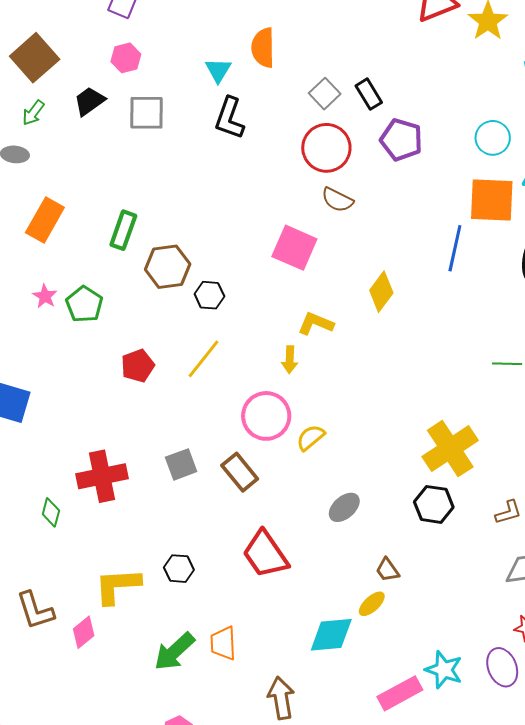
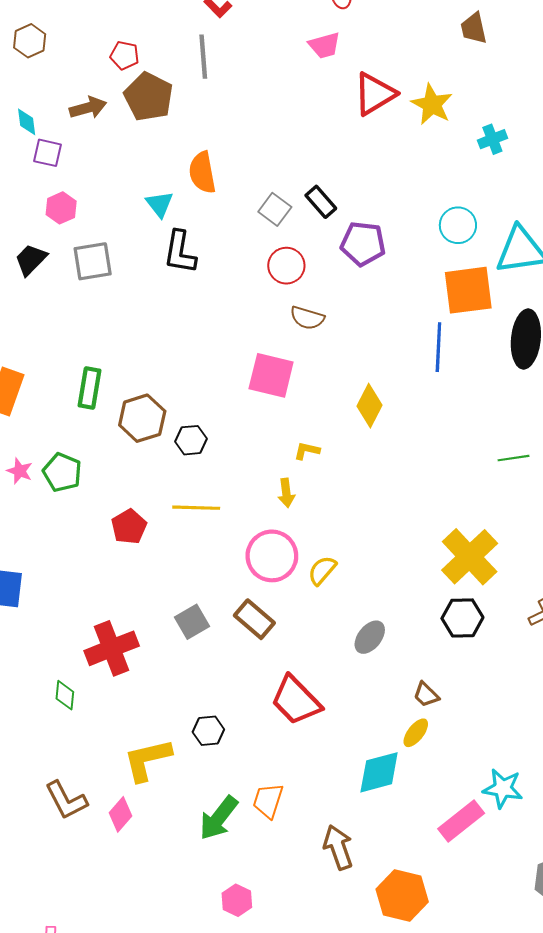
red circle: (326, 148) -> (286, 266), size x0.7
yellow L-shape: (316, 324) -> (307, 451), size x0.7
yellow line: (203, 359) -> (196, 508), turned 63
orange trapezoid: (223, 643) -> (268, 801), turned 30

